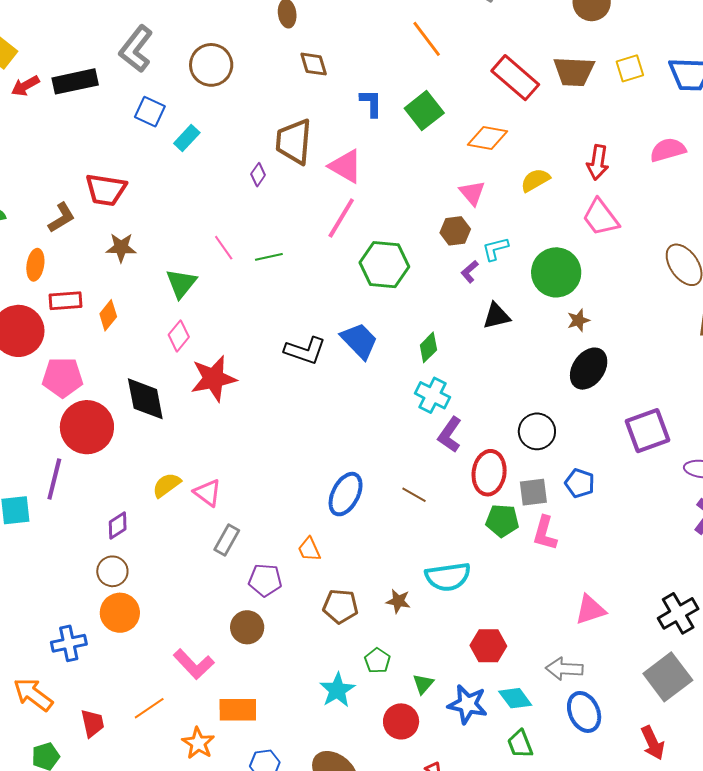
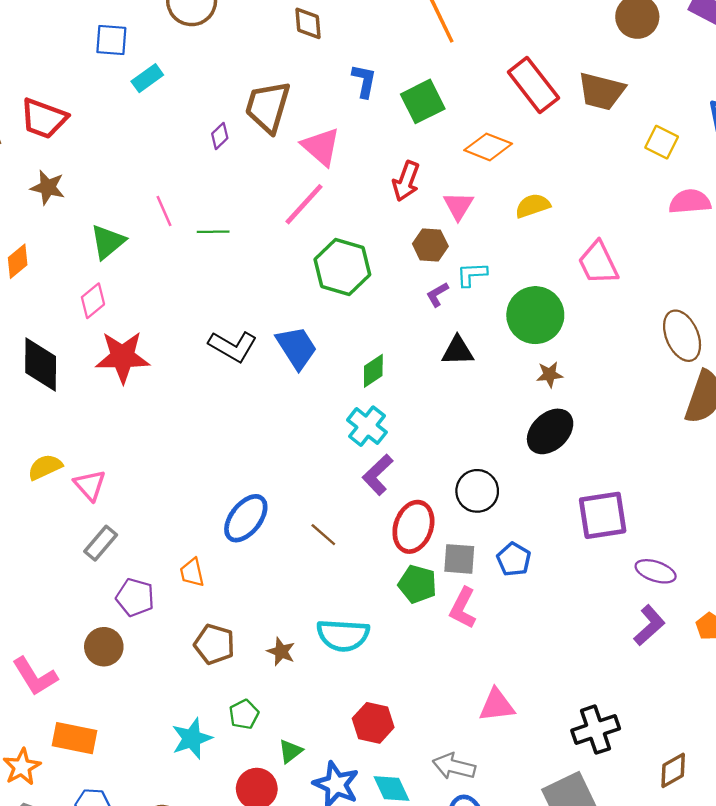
yellow square: (630, 68) -> (662, 142), moved, turned 32
blue square: (150, 112) -> (111, 40), turned -32
red arrow: (598, 162) -> (406, 181), moved

